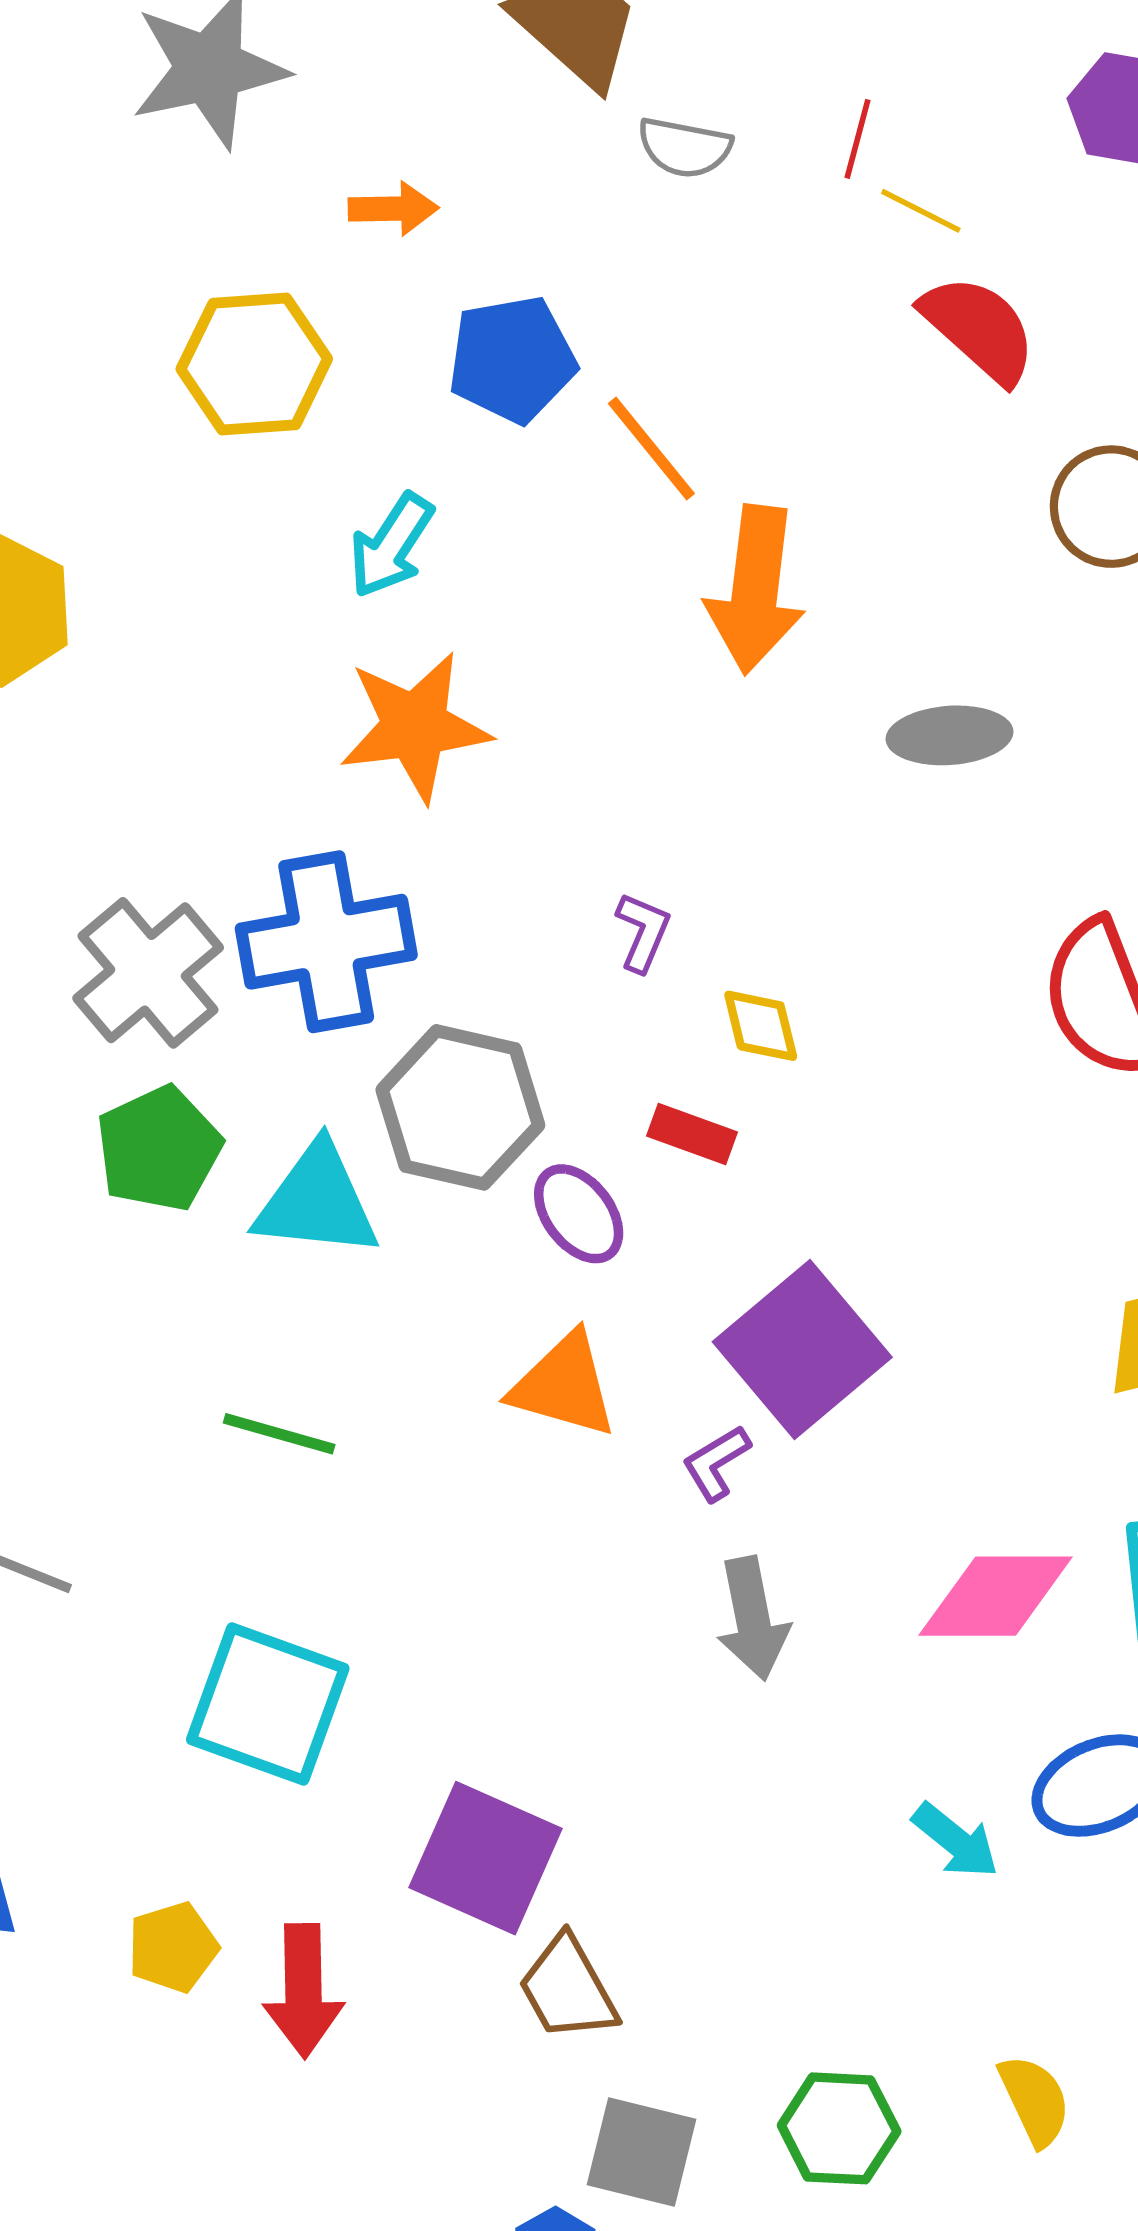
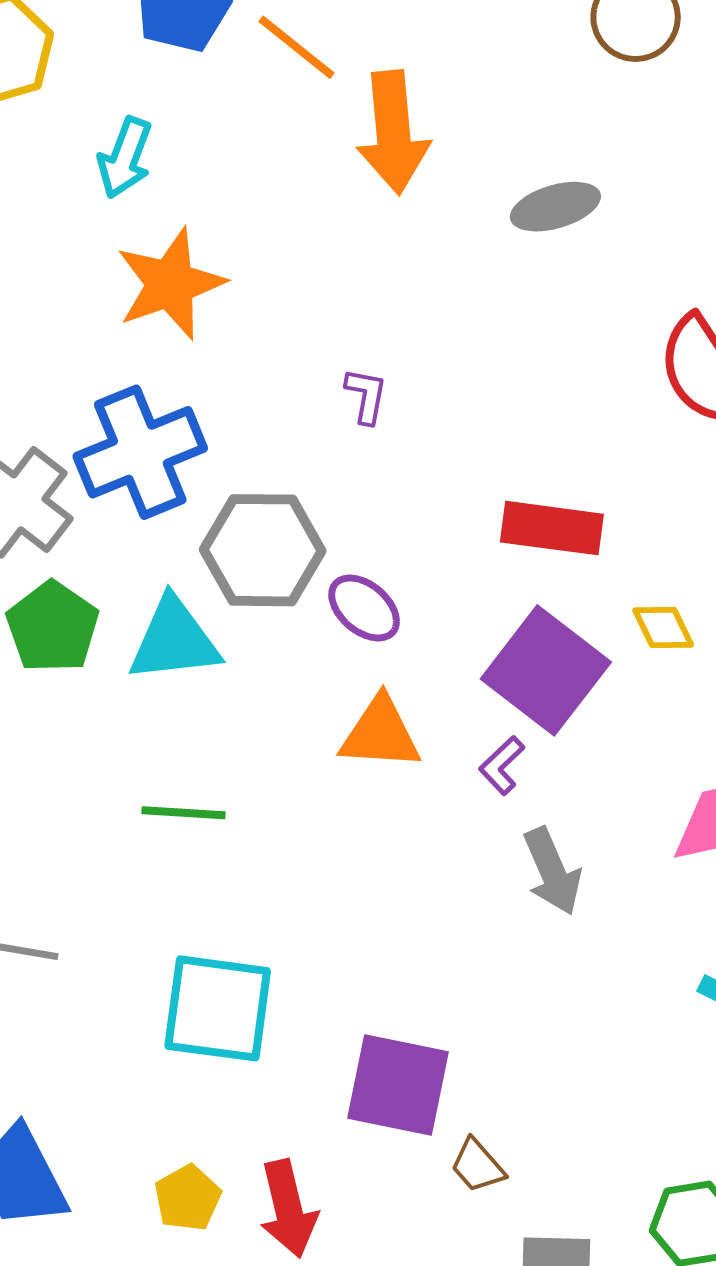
yellow diamond: (761, 1026) -> (663, 627), moved
red rectangle: (692, 1134) -> (552, 528), moved, size x1.6
brown trapezoid: (568, 1988) -> (478, 1166), size x0.7

